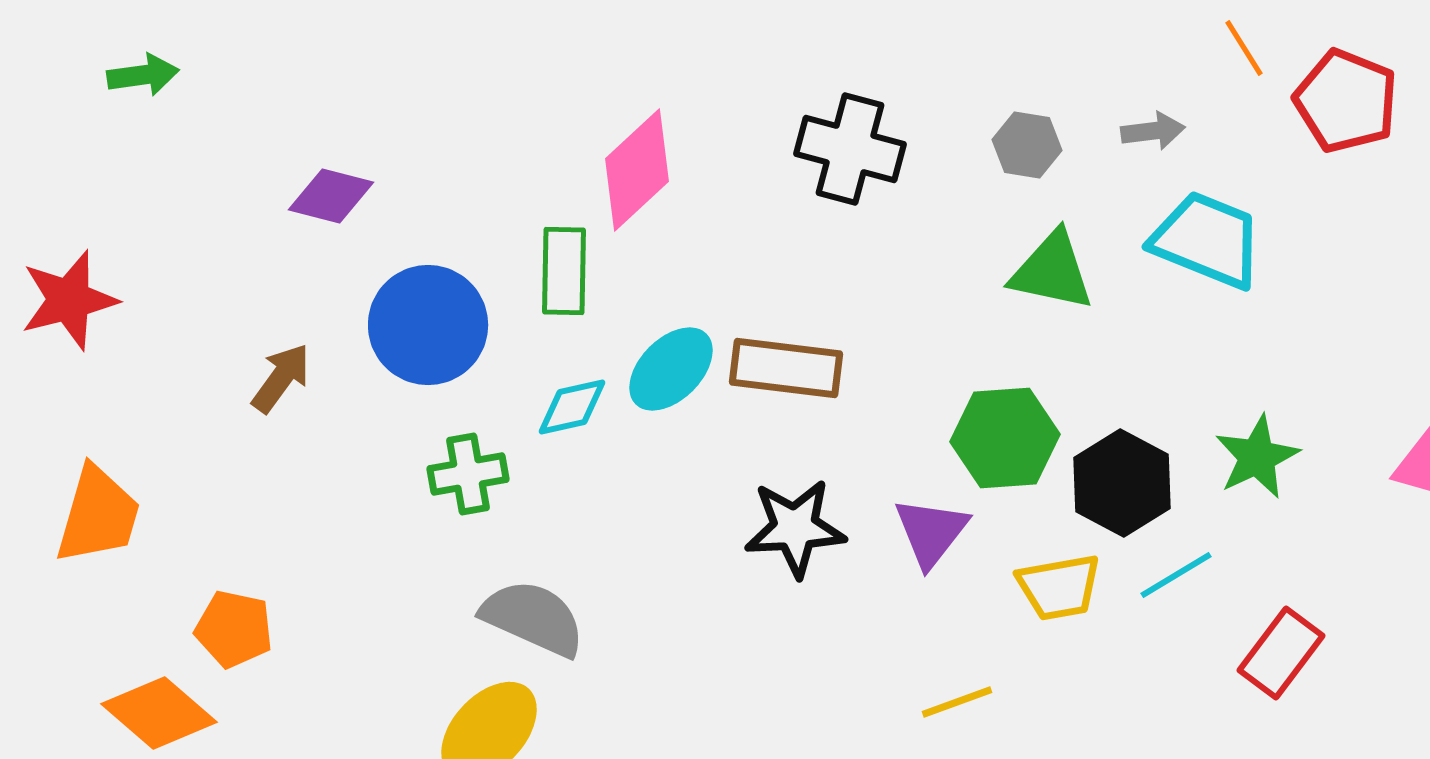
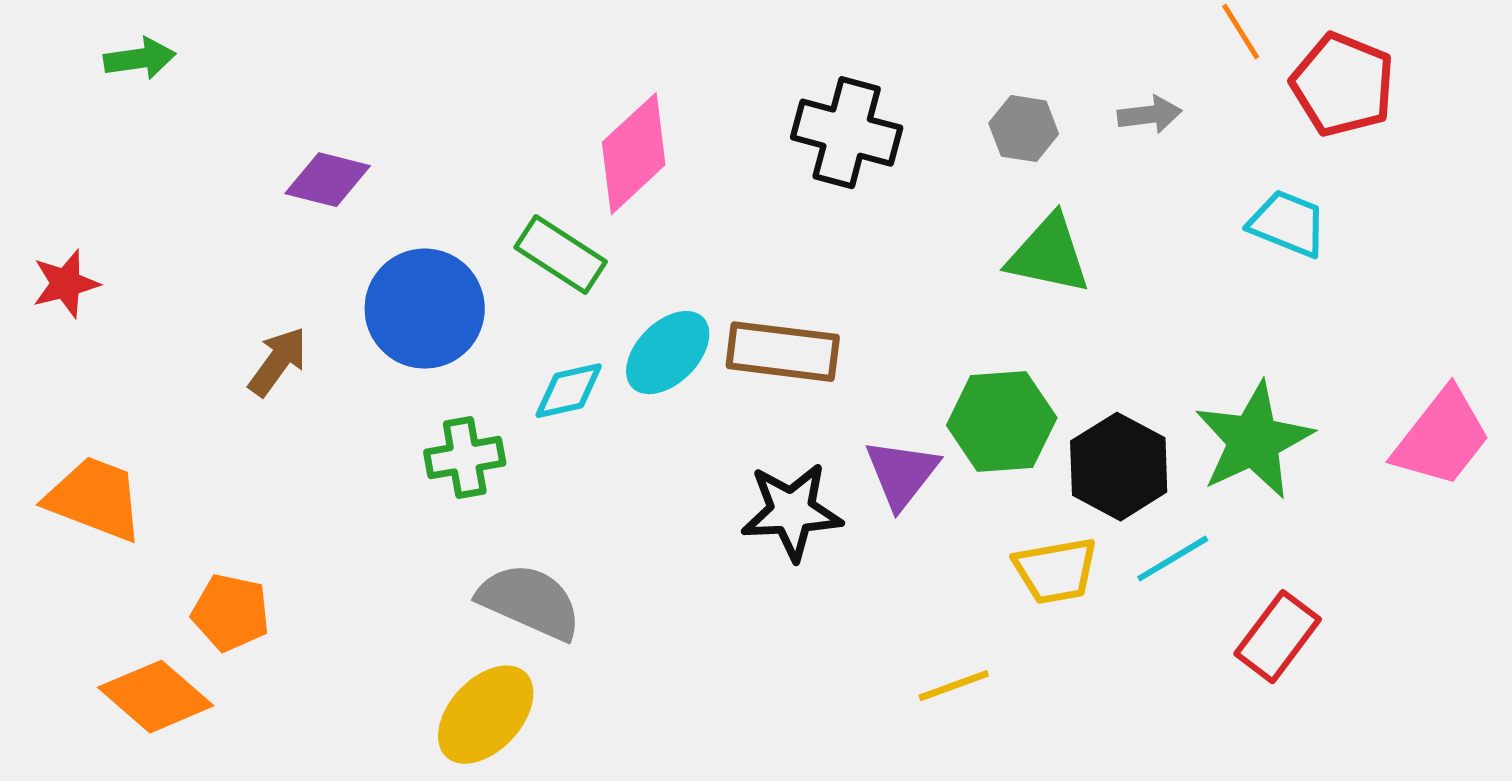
cyan trapezoid: (1207, 240) -> (1288, 224), moved, size x0.7
green rectangle: (564, 271) -> (561, 255), turned -58
red star: (69, 300) -> (66, 284), size x0.7
green star: (1257, 457) -> (1254, 441), size x1.4
orange trapezoid: (98, 515) -> (95, 499), turned -85
purple triangle: (931, 532) -> (902, 474), moved

